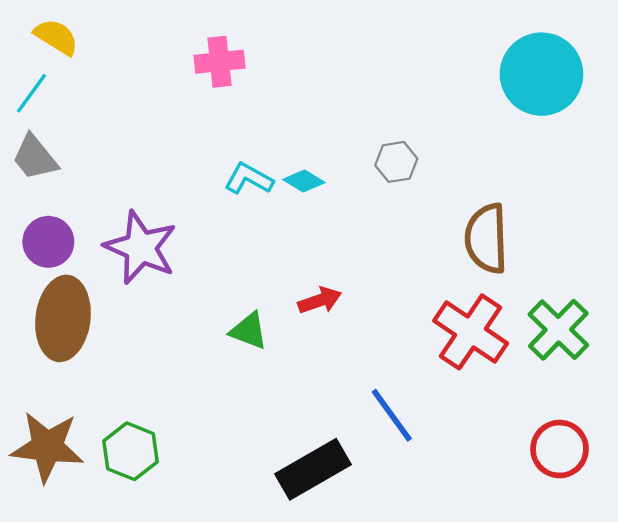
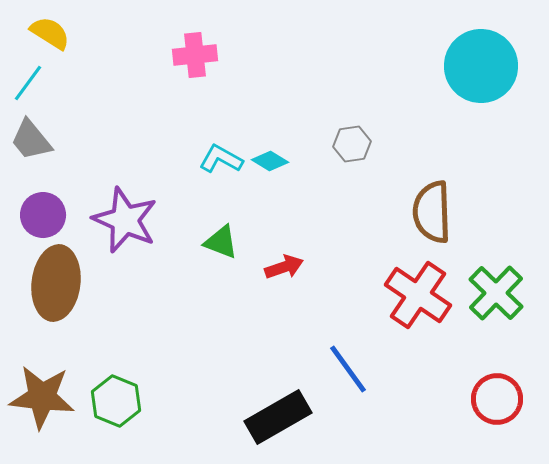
green triangle: (249, 331) -> (221, 242), moved

